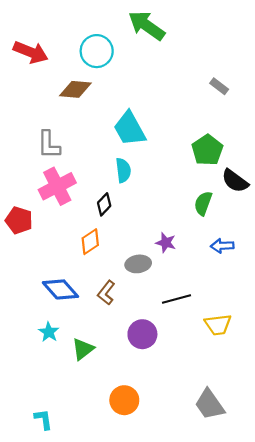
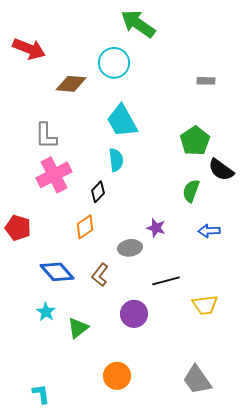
cyan circle: (97, 51) -> (114, 63), moved
gray rectangle: (219, 86) -> (206, 81), turned -36
red pentagon: (19, 220) -> (18, 228), moved

